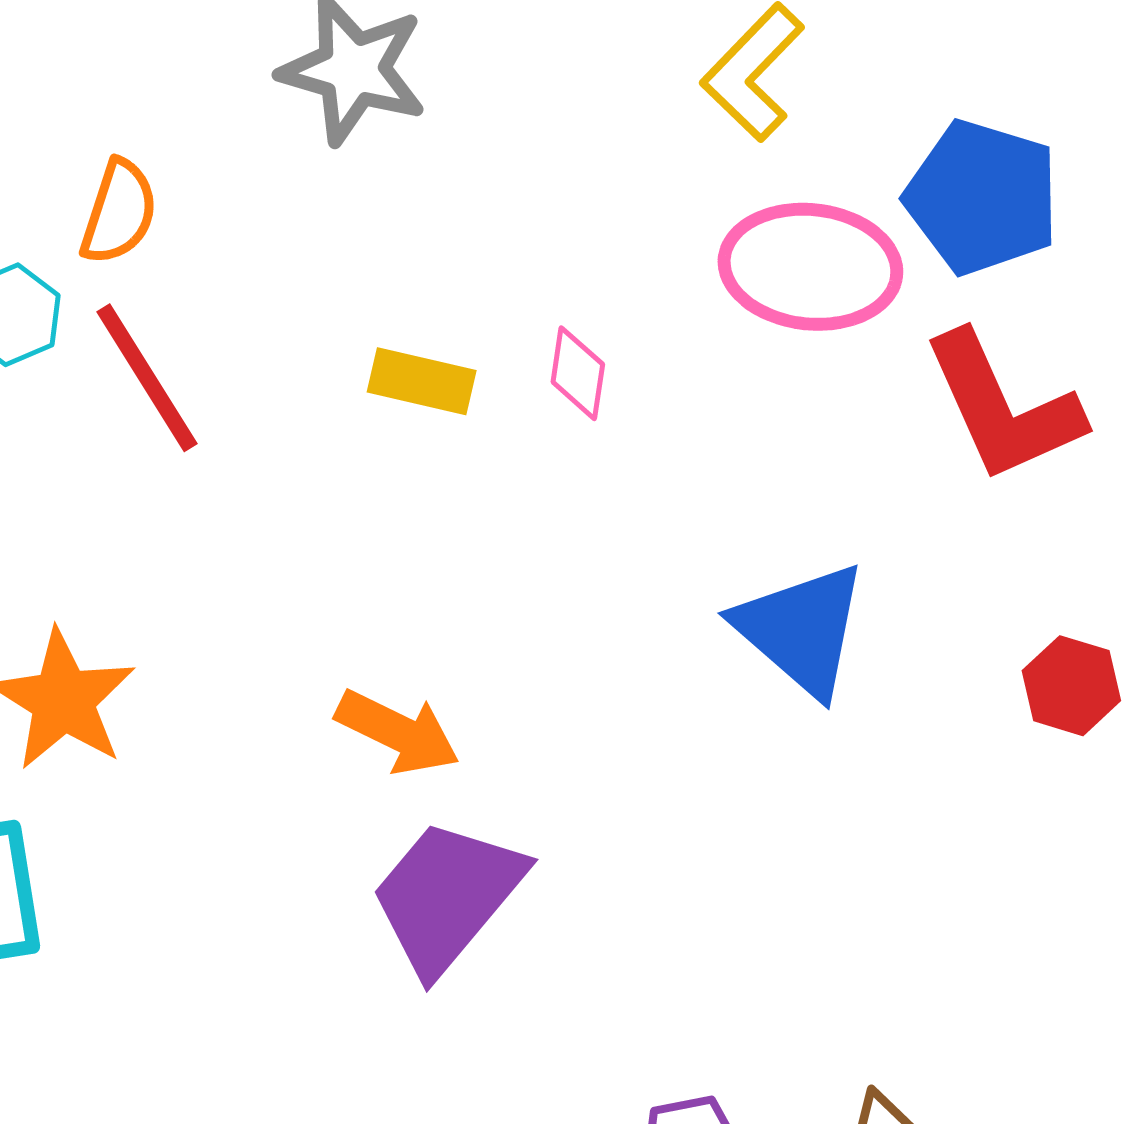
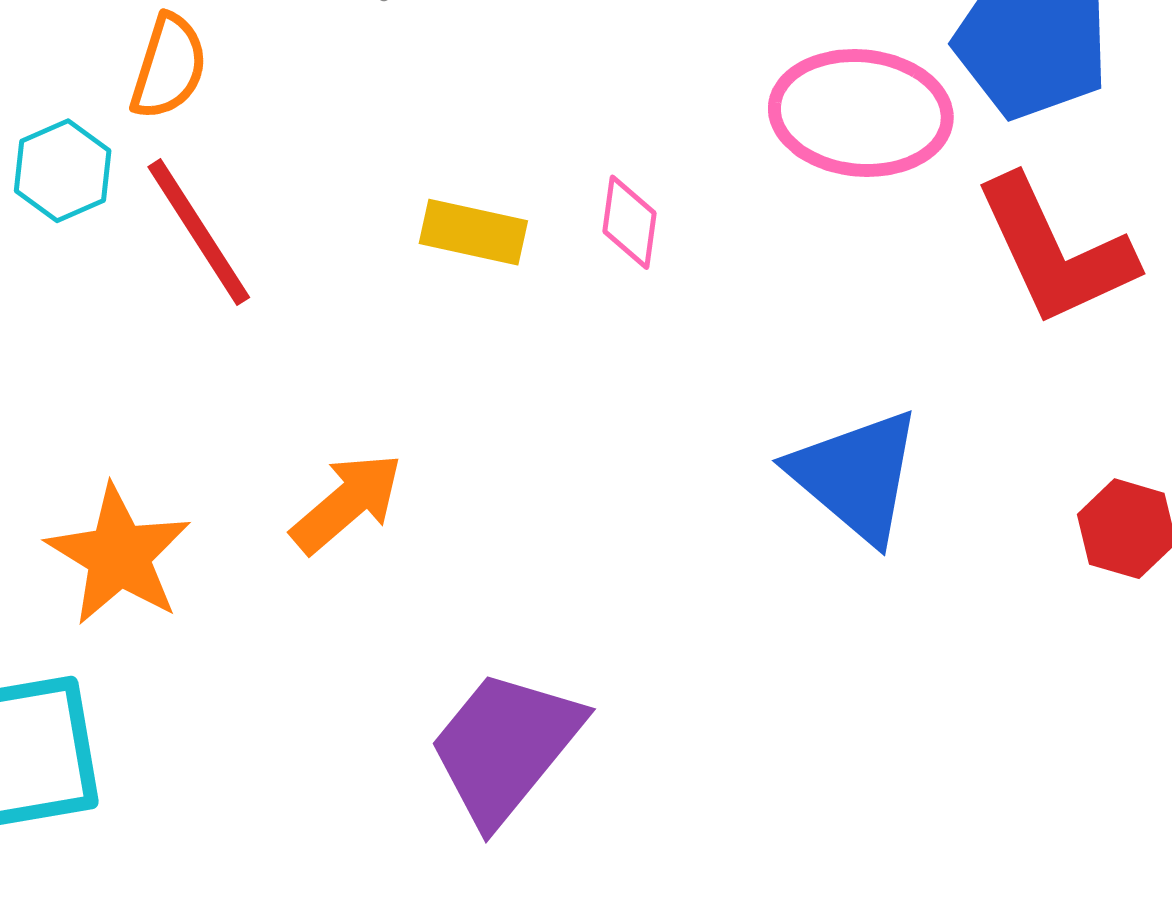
orange arrow: (398, 732) -> (347, 503), moved, turned -66

